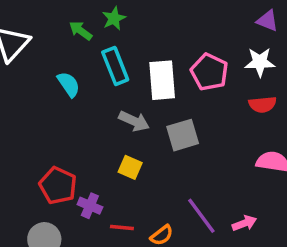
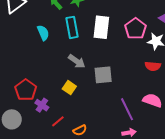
pink pentagon: (209, 72) -> (135, 29), moved
white rectangle: (162, 80) -> (101, 27), moved
purple line: (201, 216) -> (127, 109), moved
red line: (122, 228) -> (58, 121), turned -56

